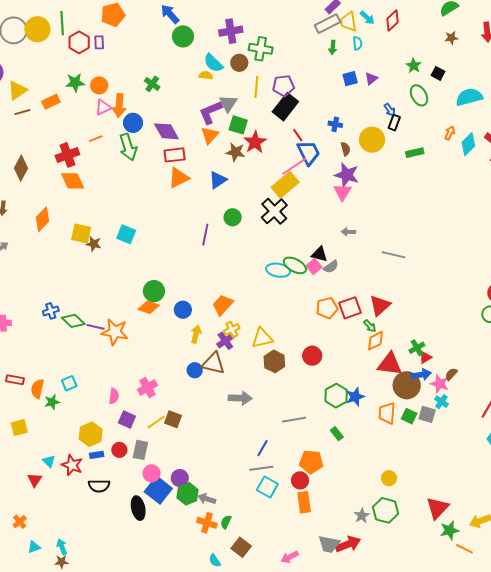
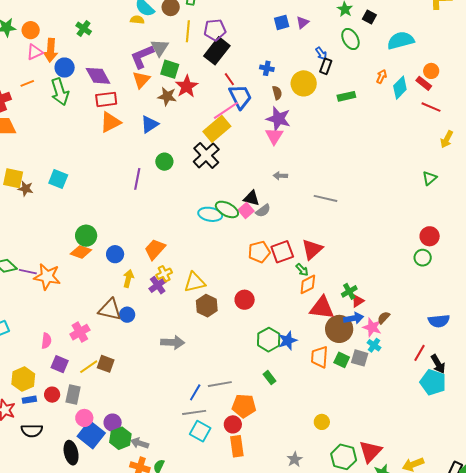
brown triangle: (213, 363) -> (110, 310), moved
gray line: (294, 420) -> (220, 384), moved
green hexagon: (386, 510) -> (344, 457), moved

